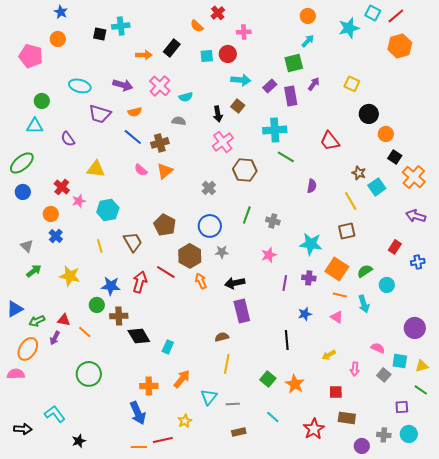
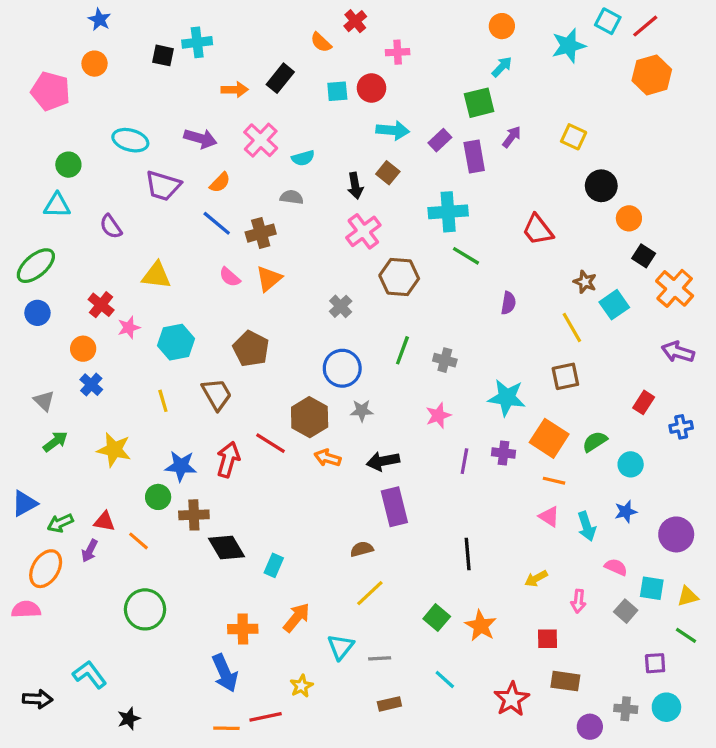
orange semicircle: (135, 112) -> (220, 182), turned -32
brown pentagon: (165, 225) -> (251, 349), moved
orange arrow: (201, 281) -> (328, 458), turned -49
cyan arrow: (364, 304) -> (587, 526), moved
blue star: (305, 314) -> (626, 512), moved
yellow line: (227, 364) -> (370, 593), turned 36

